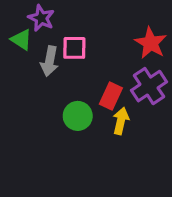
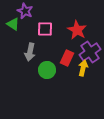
red star: (151, 43) -> (77, 30), moved
gray arrow: (50, 61) -> (30, 52), moved
yellow arrow: (121, 121) -> (83, 68), moved

